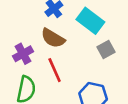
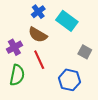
gray square: (106, 49) -> (85, 52), moved, turned -32

